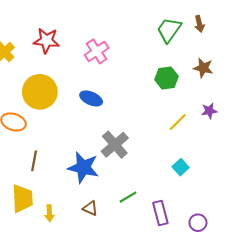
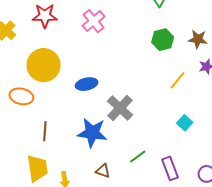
brown star: (203, 68) -> (198, 39), moved
blue ellipse: (91, 98) -> (87, 84), moved, turned -30

